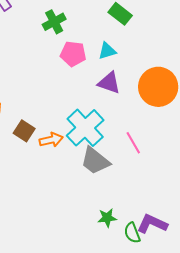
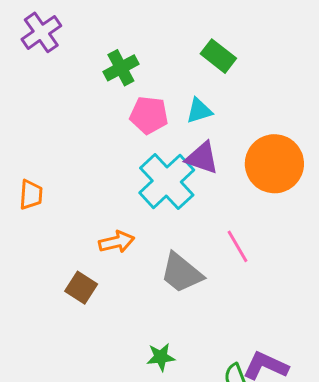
cyan cross: (85, 128) -> (167, 181), moved
brown square: (24, 131) -> (81, 288), moved
green star: (107, 218) -> (161, 357), moved

